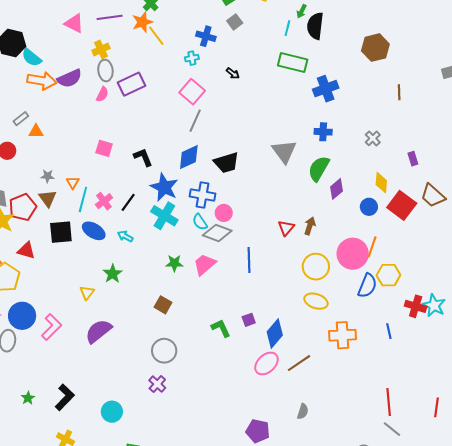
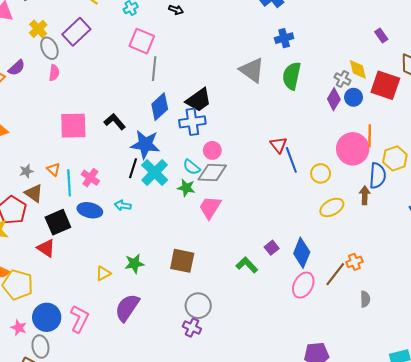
purple semicircle: (70, 78) -> (17, 68), size x0.7
purple rectangle: (131, 84) -> (76, 32), moved
gray cross: (373, 138) -> (342, 79), moved
pink square: (104, 148) -> (73, 126), size x1.6
purple diamond: (337, 189) -> (334, 99), moved
blue cross: (202, 195) -> (192, 122), moved
black line: (128, 202) -> (133, 168), moved
cyan cross: (164, 216) -> (155, 172), turned 32
brown arrow: (310, 226) -> (365, 195), moved
red triangle: (26, 251) -> (46, 248), moved, turned 36
blue line: (249, 260) -> (291, 160), moved
green star: (174, 263) -> (186, 188), moved, turned 30
yellow circle: (316, 267) -> (321, 173), size x0.7
green star: (113, 274) -> (134, 264), moved, turned -30
yellow triangle: (87, 293) -> (103, 273), turned 42
yellow ellipse: (316, 301) -> (332, 207), turned -30
brown square: (163, 305) -> (182, 261), size x1.4
orange cross: (342, 335) -> (354, 262), moved, size x0.6
purple cross: (157, 384) -> (192, 328), moved
gray semicircle: (303, 411) -> (365, 299), moved

